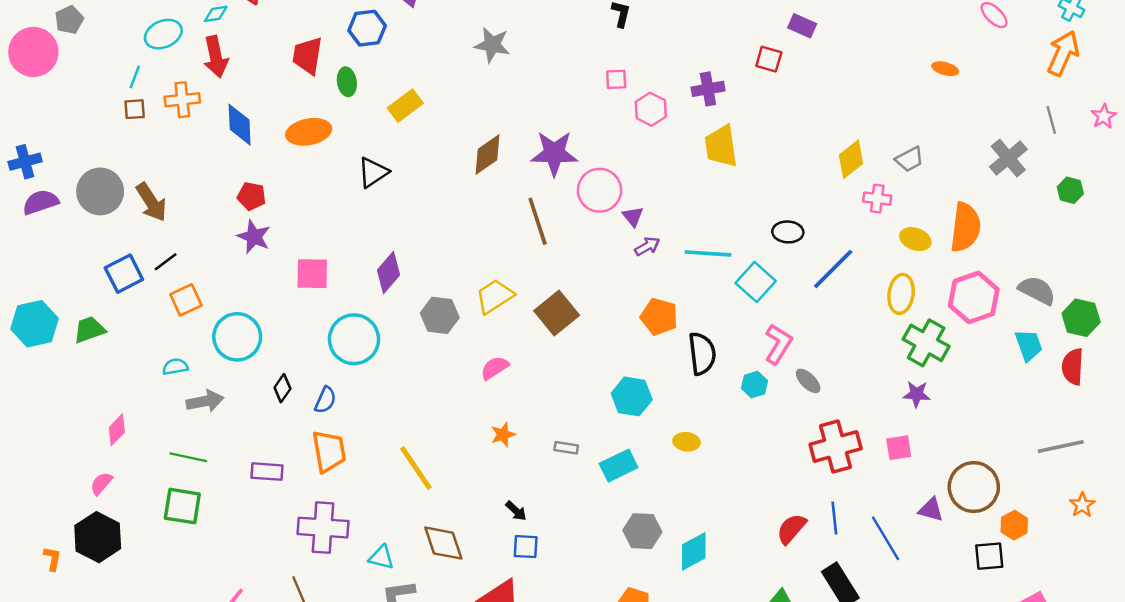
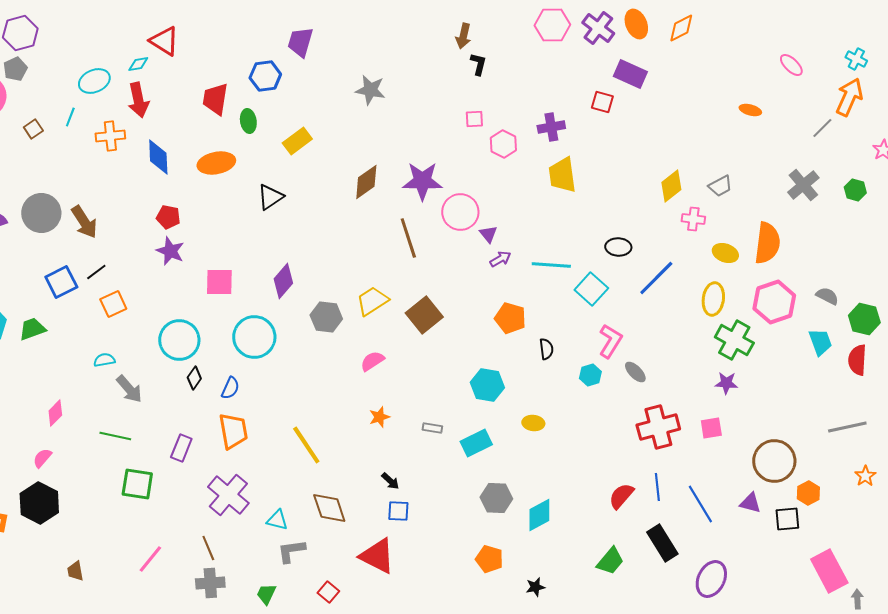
purple rectangle: (802, 26) -> (630, 74), size x1.4
brown square: (135, 109) -> (33, 129), moved, turned -30
gray line: (1051, 120) -> (822, 128), moved, turned 60
green hexagon: (1070, 190) -> (855, 190), moved
gray semicircle: (1037, 290) -> (827, 296), size x0.7
cyan circle: (237, 337) -> (179, 340), moved
black semicircle: (702, 354) -> (546, 349), size x0.6
gray arrow: (205, 401) -> (129, 389), turned 60
purple rectangle: (267, 472) -> (181, 448), turned -72
green square: (182, 506) -> (137, 484), moved
purple triangle: (931, 510) -> (750, 503), moved
purple cross: (323, 528) -> (228, 495), turned 36

